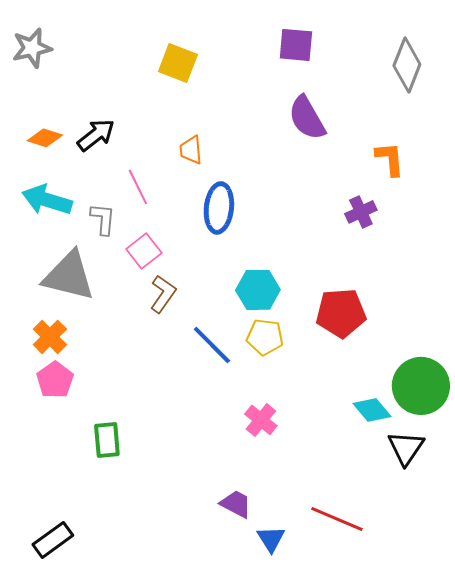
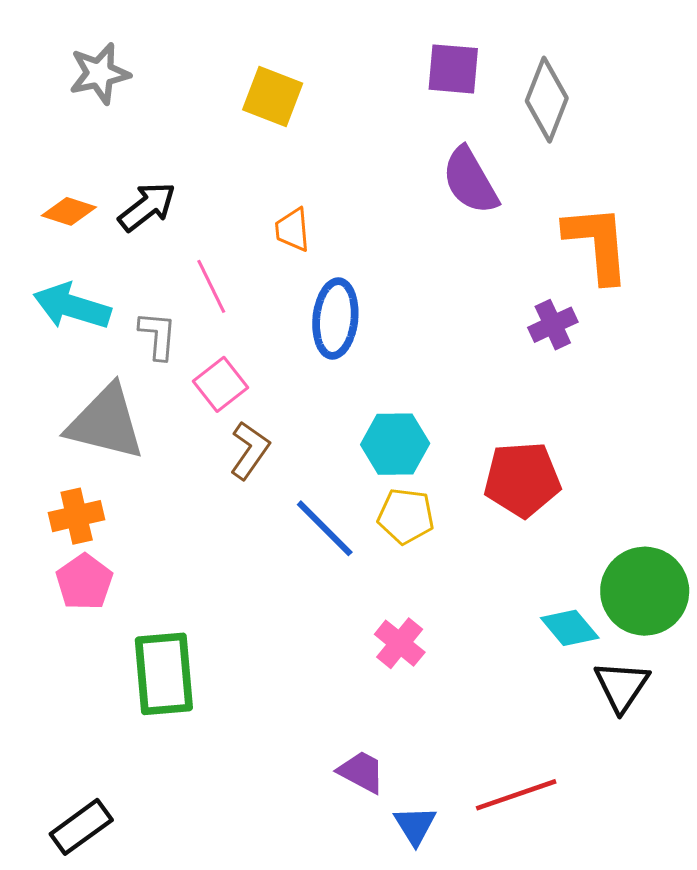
gray star: (32, 48) -> (100, 74), moved
gray diamond: (407, 65) -> (547, 100), moved
orange L-shape: (390, 159) -> (597, 243), size x1.5
orange cross: (50, 337) -> (77, 516), turned 32
green rectangle: (107, 440) -> (164, 674), size x1.5
red line: (337, 519) -> (516, 795), turned -42

